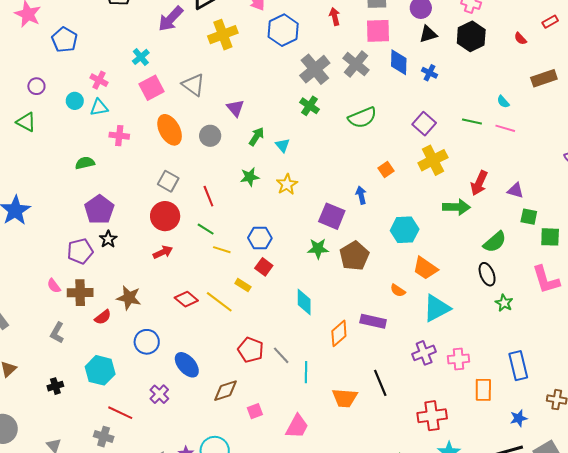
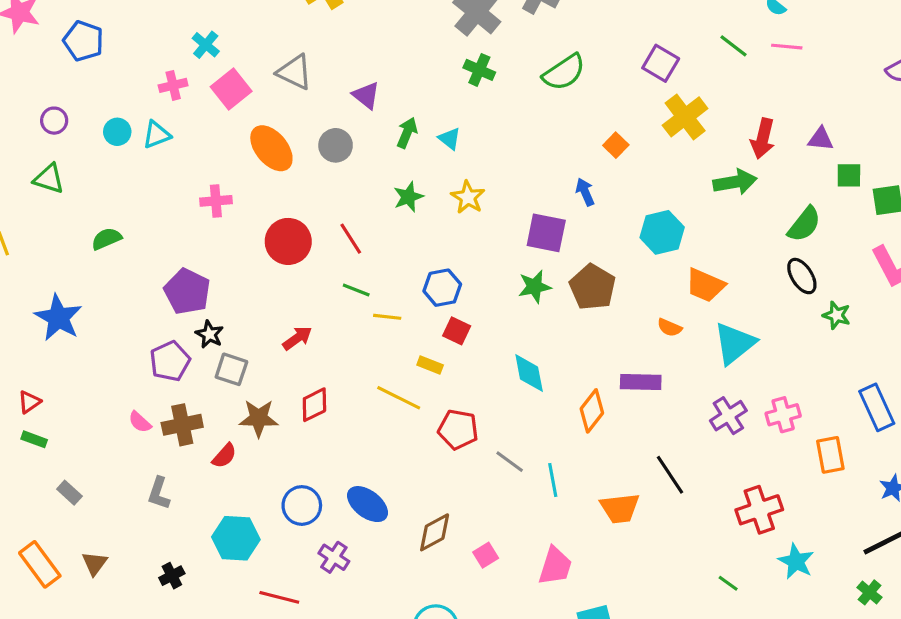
pink cross: (99, 80) -> (173, 85), moved, turned -30
green line: (472, 121) -> (733, 46), turned 36
pink cross: (119, 136) -> (216, 201), moved
green semicircle: (85, 163) -> (106, 239), moved
gray square: (168, 181) -> (231, 369), moved
red circle: (165, 216) -> (288, 241), moved
red diamond: (186, 299) -> (314, 405), moved, turned -55
blue circle: (147, 342) -> (302, 505), moved
red pentagon: (251, 350) -> (458, 429), moved

